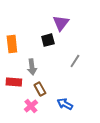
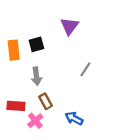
black square: (48, 40) -> (36, 44), moved
red rectangle: (14, 82) -> (16, 106), moved

